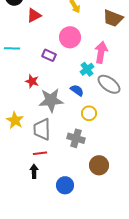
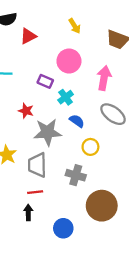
cyan cross: (87, 69) -> (66, 97), moved
brown circle: (99, 165) -> (102, 206), size x1.4

